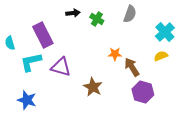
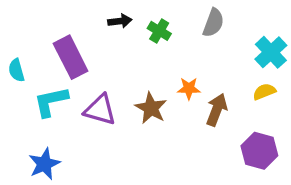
brown arrow: (132, 67) -> (217, 110), turned 54
brown star: (93, 87) -> (151, 108), moved
purple hexagon: (143, 92) -> (259, 151), moved
blue star: (27, 100) -> (44, 164), turned 30

